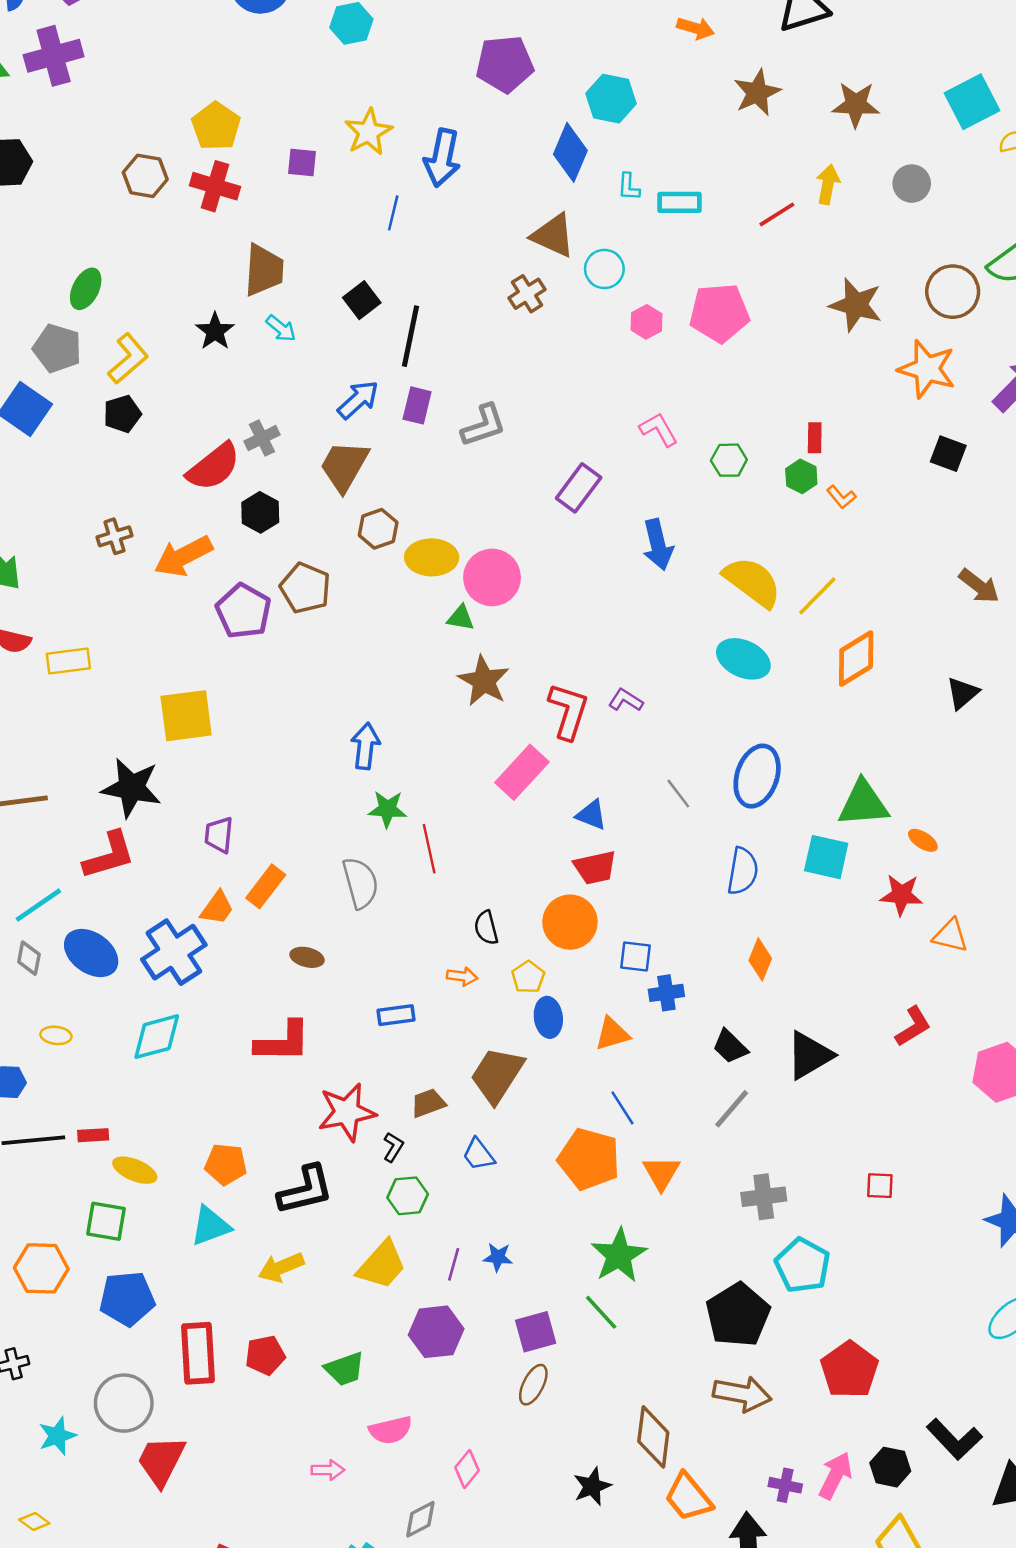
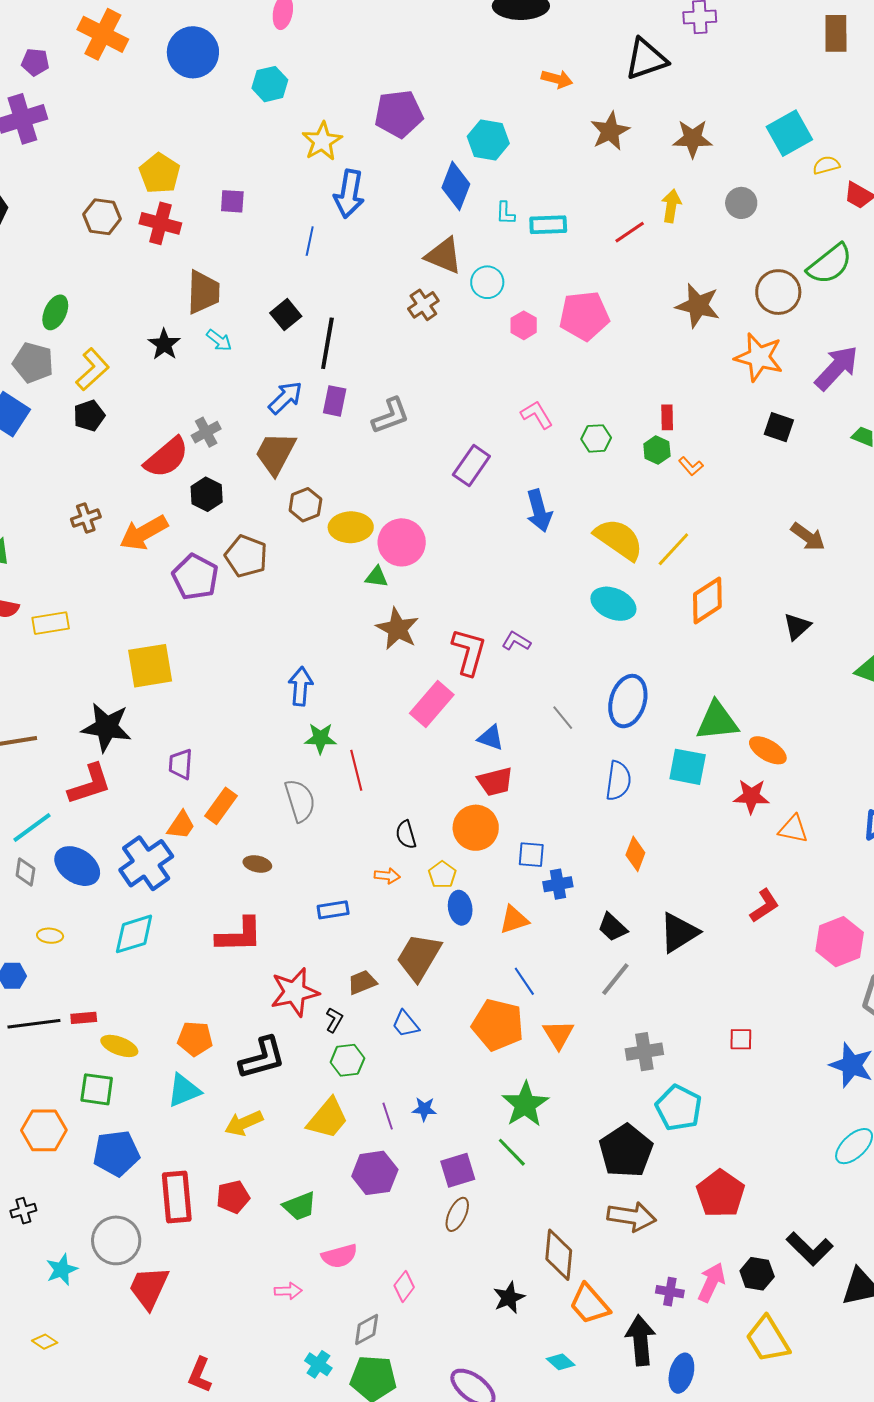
yellow star: (368, 132) -> (322, 141), moved
orange ellipse: (923, 840) -> (768, 750), size x1.5
purple line: (454, 1264) -> (388, 1116), turned -32

